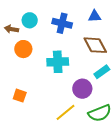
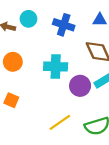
orange circle: (23, 49) -> (13, 62), moved
purple circle: (82, 89) -> (80, 86), moved

